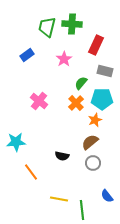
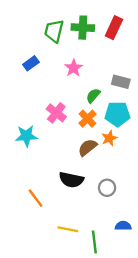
red rectangle: (96, 45) -> (114, 28), moved
pink cross: (39, 101) -> (56, 113), moved
cyan star: (16, 142) -> (26, 136), moved
brown semicircle: (90, 142) -> (87, 147), moved
black semicircle: (62, 156) -> (71, 180), size x1.5
blue semicircle: (107, 196) -> (123, 226), turned 128

